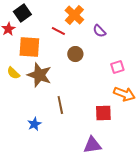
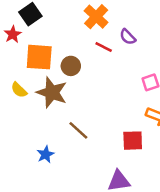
red line: (58, 31) -> (104, 47), moved
brown circle: (75, 54) -> (71, 66), moved
brown line: (60, 105) -> (78, 130), turned -36

